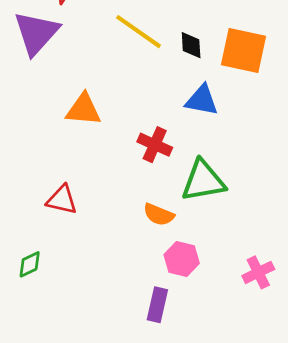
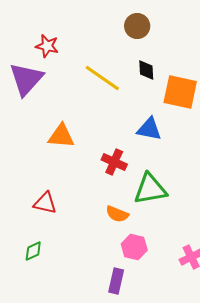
black diamond: (191, 45) -> (146, 70), moved
green diamond: (30, 264) -> (33, 251), moved

